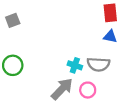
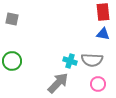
gray square: (13, 20) -> (12, 19), turned 32
pink circle: (88, 90) -> (98, 84), moved

